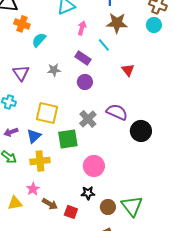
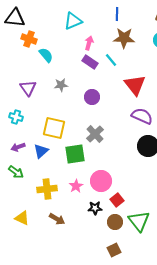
cyan semicircle: (39, 40) -> (46, 55), turned 98
purple rectangle: (83, 58) -> (90, 62), moved
red triangle: (128, 70) -> (135, 85), size x1.6
purple semicircle: (117, 112) -> (142, 116), moved
yellow cross: (40, 161) -> (47, 189), moved
pink star: (33, 189) -> (76, 186), moved
yellow triangle: (15, 203) -> (22, 218), turned 35
red square: (71, 212) -> (117, 200), moved, turned 32

